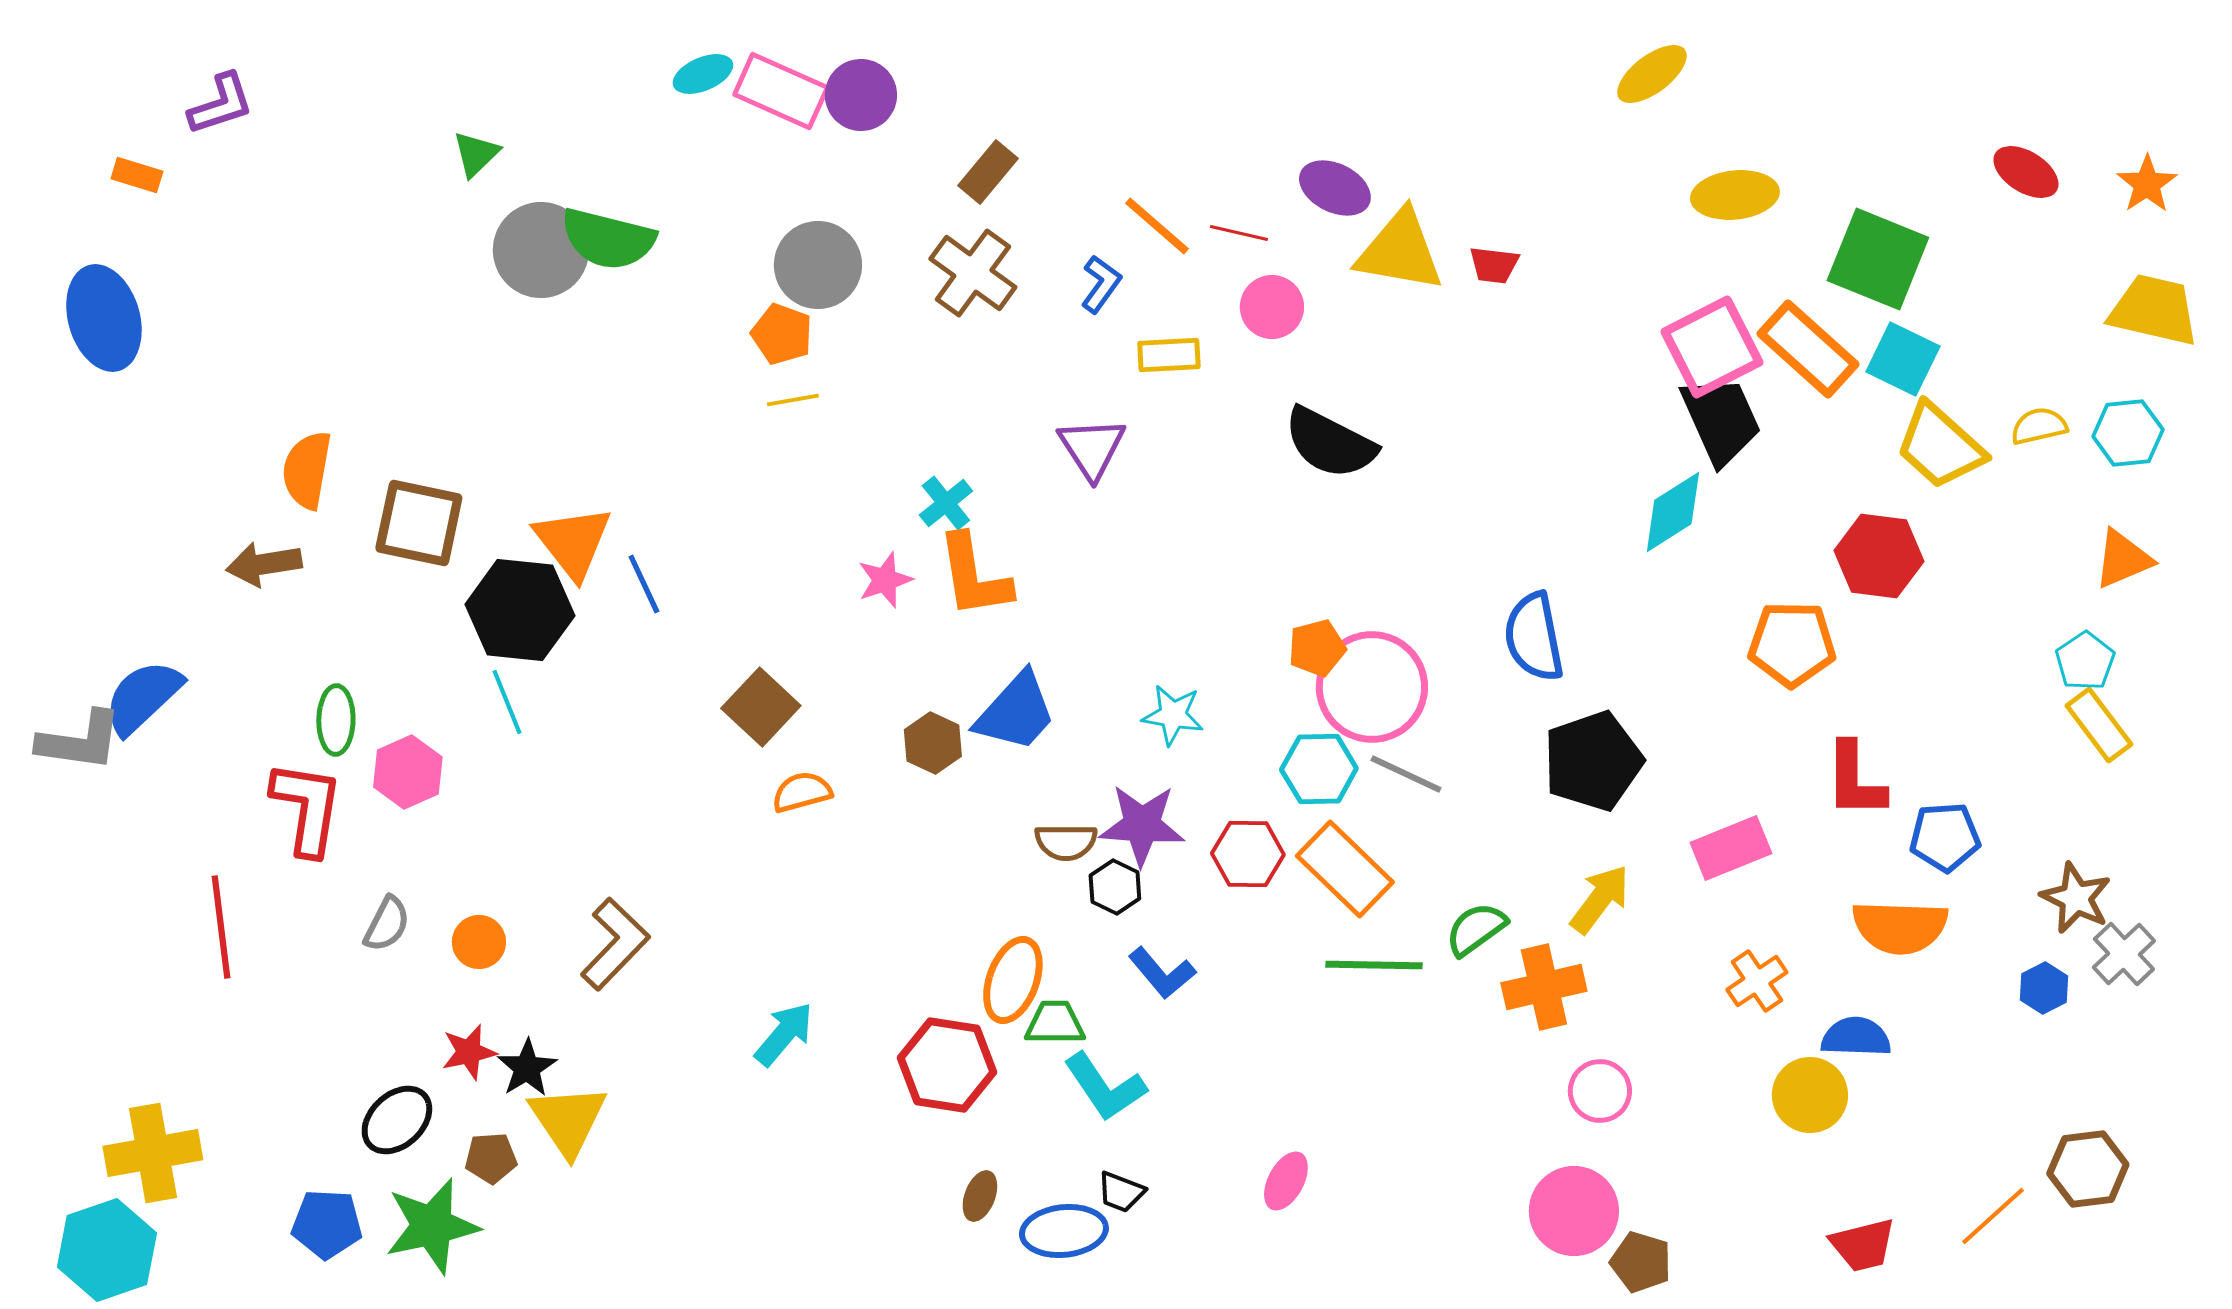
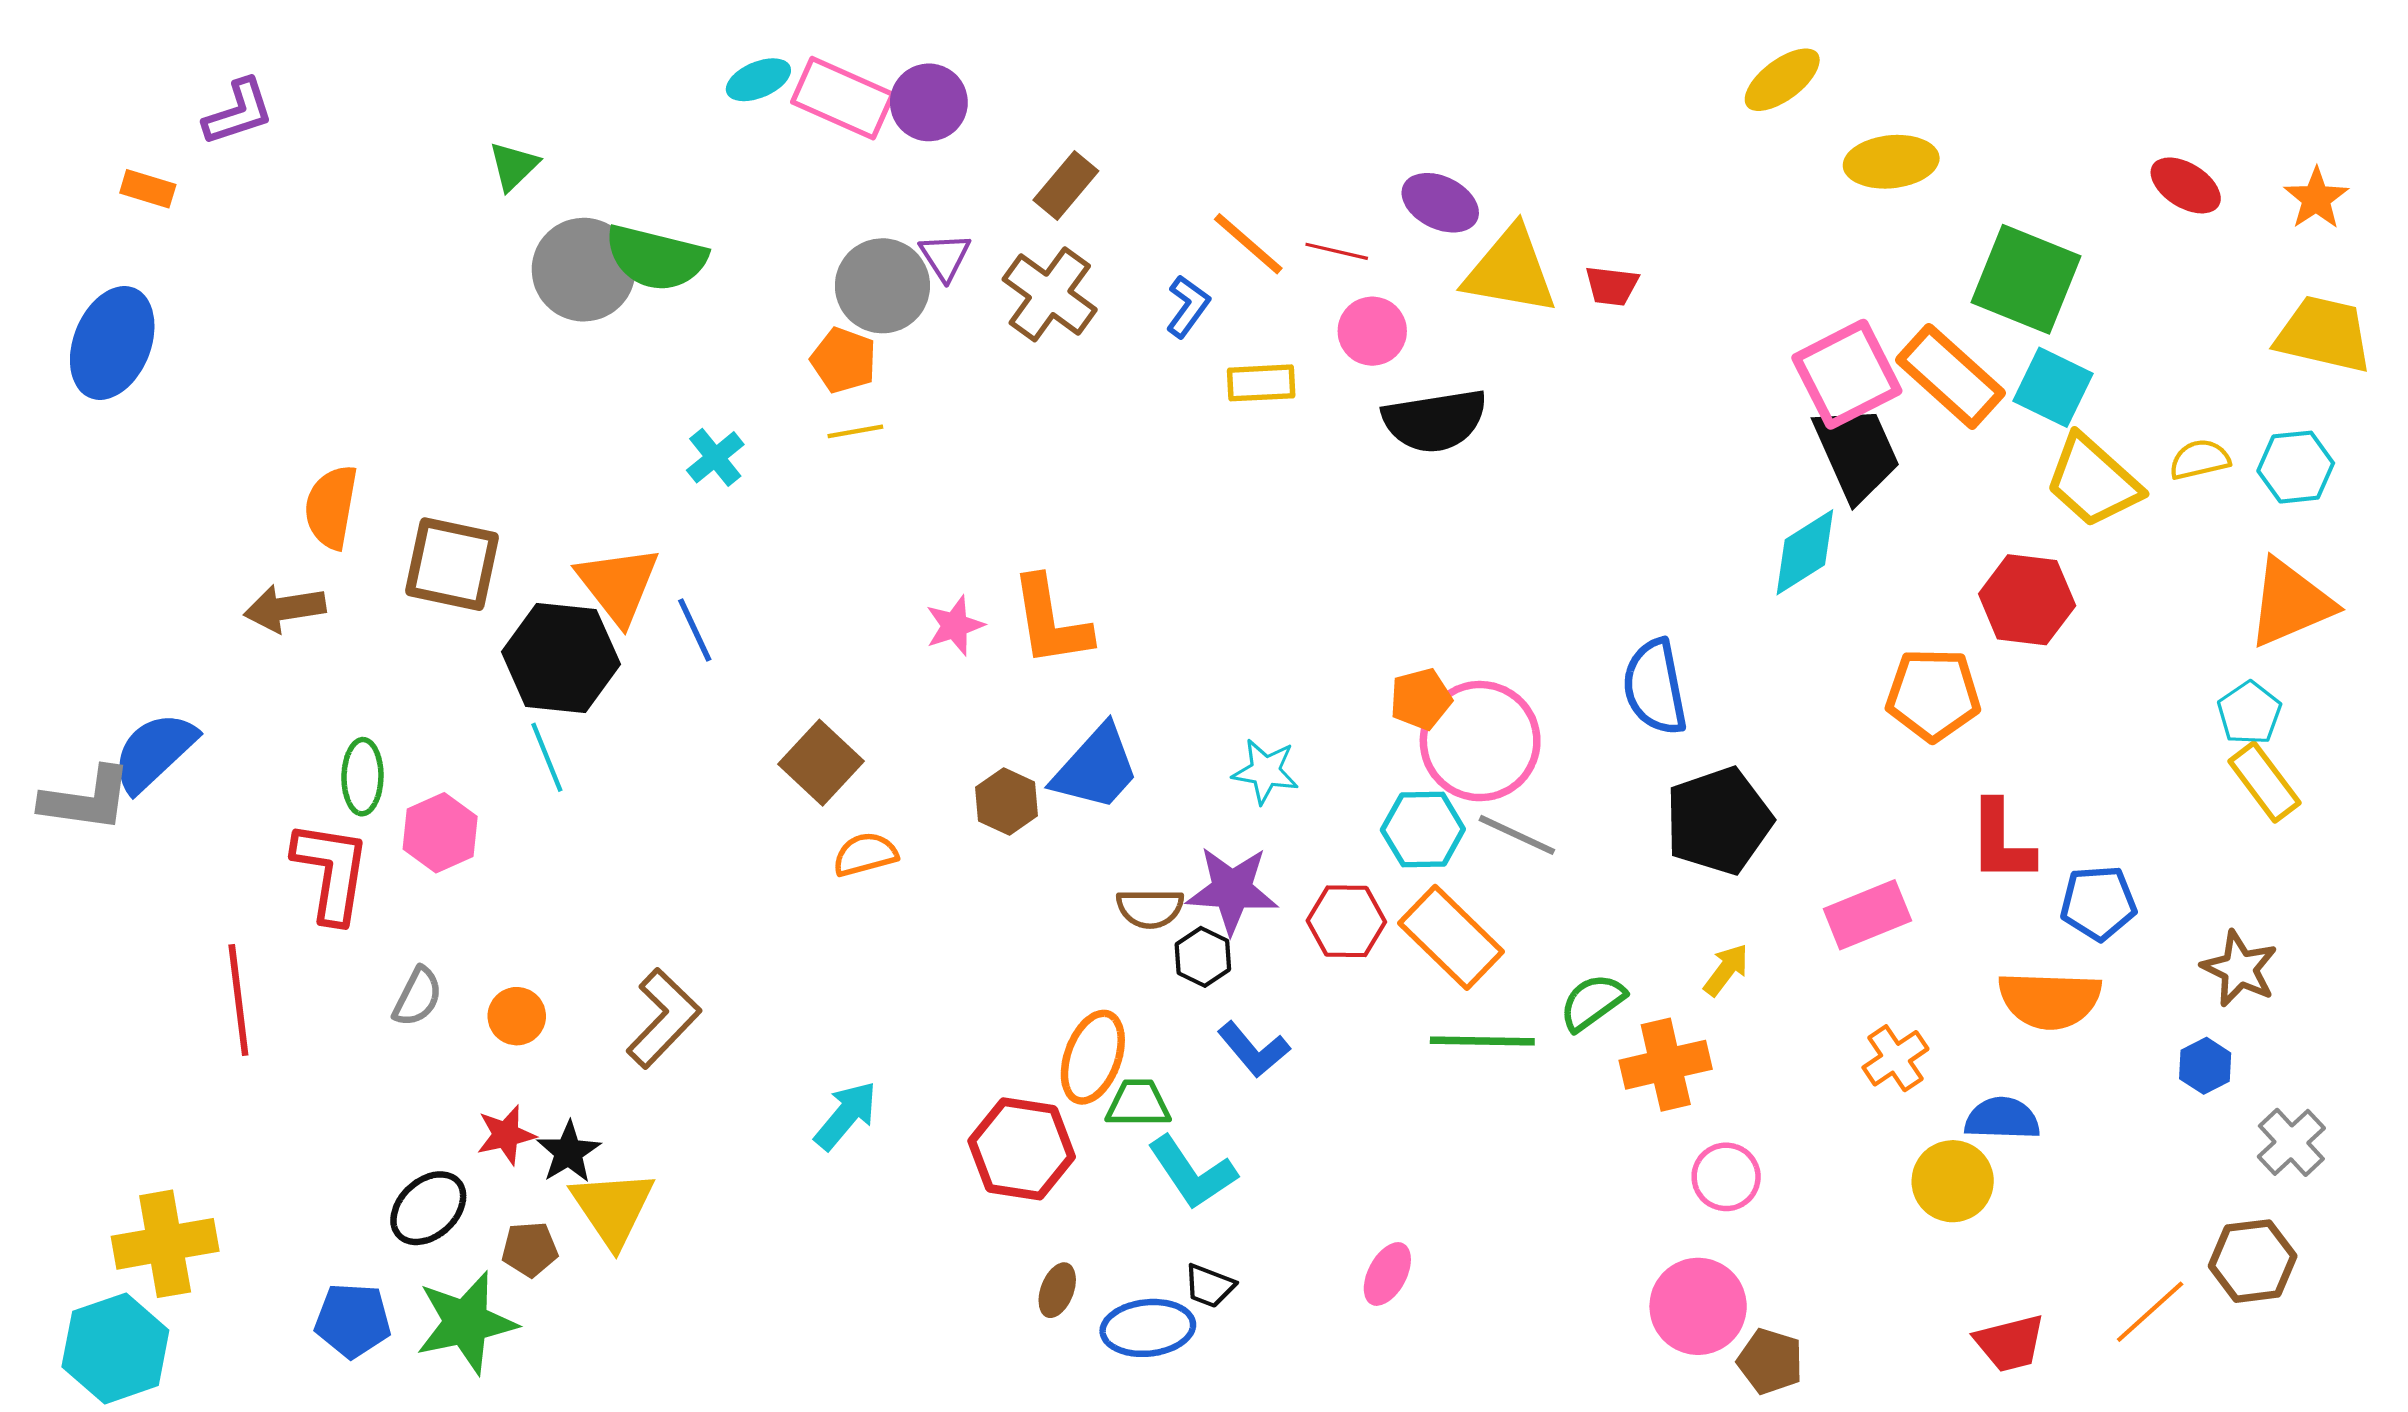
yellow ellipse: (1735, 195) -> (1891, 162), moved
blue ellipse: (104, 318) -> (112, 343), turned 38
black semicircle: (1330, 443) -> (1435, 421), moved, turned -36
purple triangle: (1092, 448) -> (945, 257), moved, size x0.7
cyan cross: (946, 503) -> (715, 457), moved
orange triangle: (2123, 559) -> (2290, 603), size x1.4
yellow arrow: (1600, 899) -> (1726, 970), size x0.7
gray cross: (2124, 954) -> (2291, 1142), moved

